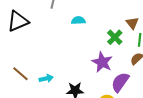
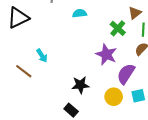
brown triangle: (132, 23) -> (135, 13), turned 32
cyan arrow: (46, 78) -> (42, 56), moved, turned 72

